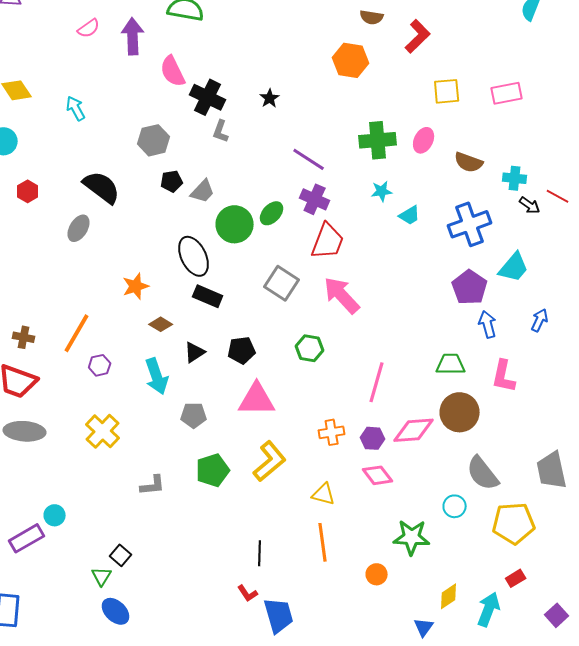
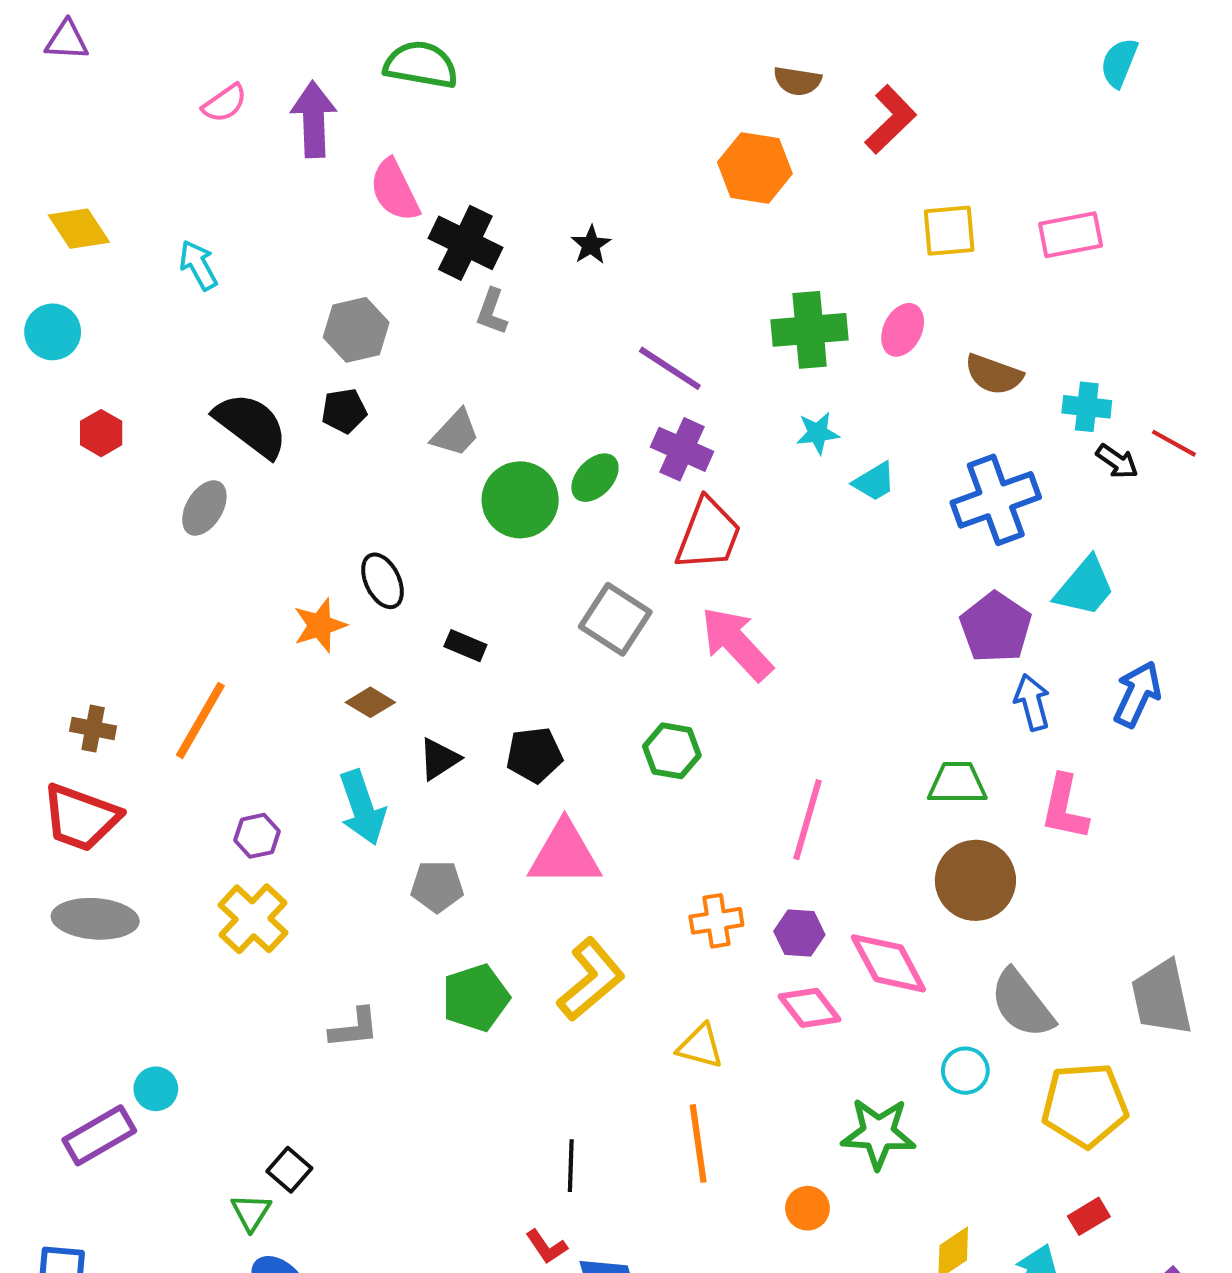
black pentagon: (172, 181) -> (344, 411), moved
black ellipse: (194, 256) -> (382, 581), moved, size x0.7
black rectangle: (208, 296) -> (465, 646), size x0.7
blue arrow: (540, 320) -> (1137, 694), size x1.4
purple hexagon: (100, 365) -> (257, 836), moved
pink diamond: (414, 430) -> (888, 963), moved, turned 66

